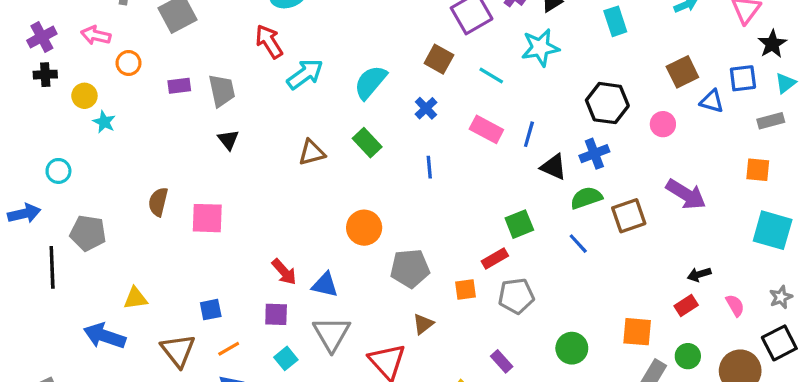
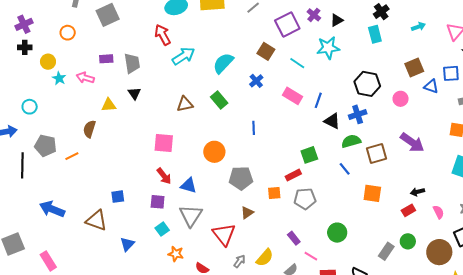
pink arrow: (96, 35) -> (85, 78), moved
orange circle: (129, 63) -> (68, 33), moved
blue line: (429, 167) -> (254, 128), moved
pink square: (207, 218) -> (164, 143), moved
yellow triangle: (135, 298) -> (109, 105), moved
orange square: (637, 332) -> (372, 193), moved
orange line: (229, 349) -> (72, 156), moved
brown triangle: (178, 350) -> (96, 220), turned -35

